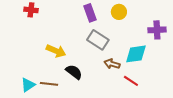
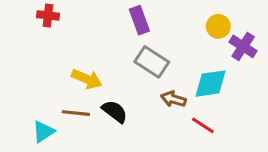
yellow circle: (119, 12) -> (218, 26), moved
purple cross: (157, 30) -> (243, 46), turned 36
brown line: (49, 84) -> (76, 113), moved

